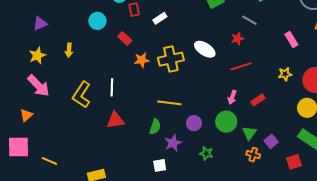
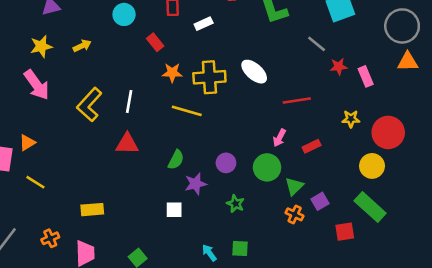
red star: (237, 39) -> (339, 67), moved
yellow arrow: (69, 50) -> (82, 46), turned -128
yellow line: (169, 103) -> (187, 111), moved
orange triangle: (26, 115) -> (27, 143), moved

